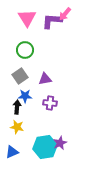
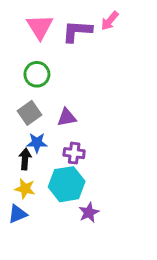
pink arrow: (65, 14) -> (110, 21), moved
cyan hexagon: (45, 147) -> (67, 184), moved
blue triangle: (12, 152) -> (18, 214), moved

